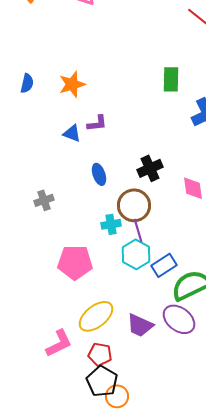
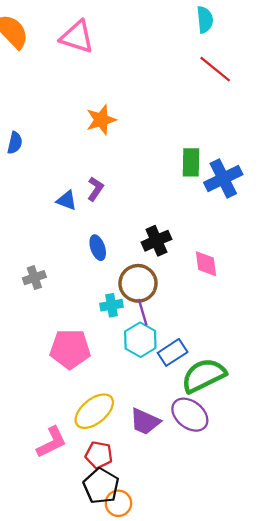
green rectangle: (171, 79) -> (191, 162), moved
orange star: (72, 84) -> (101, 120), moved
purple L-shape: (97, 123) -> (95, 189), turned -50

